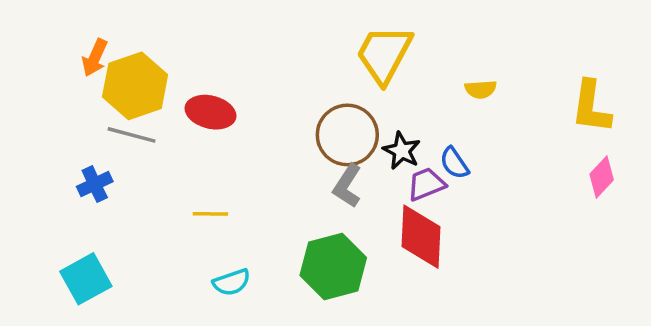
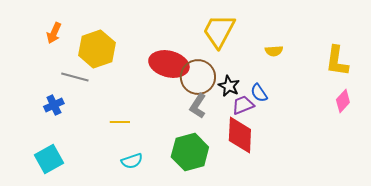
yellow hexagon: (135, 86) -> (97, 49), moved
red ellipse: (210, 112) -> (169, 64), moved, size x1.4

